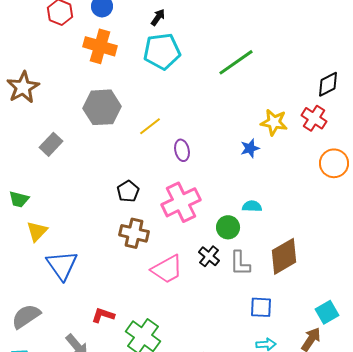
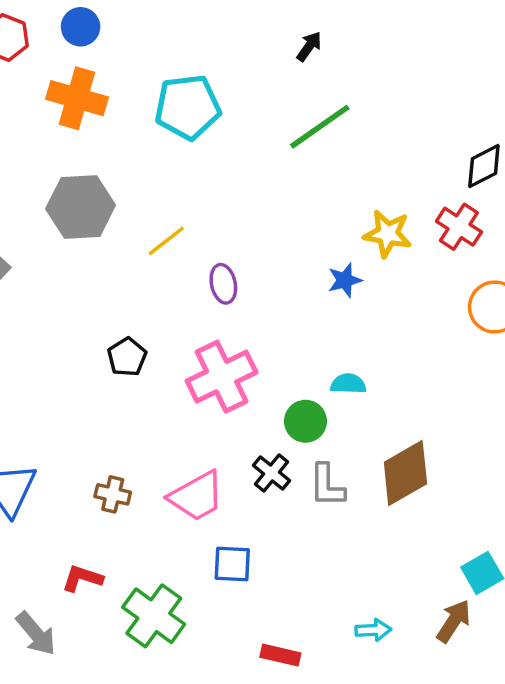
black arrow: (158, 17) -> (309, 46), moved
brown cross: (134, 233) -> (113, 494), moved, size x0.7
blue square: (261, 307) -> (232, 564), moved

